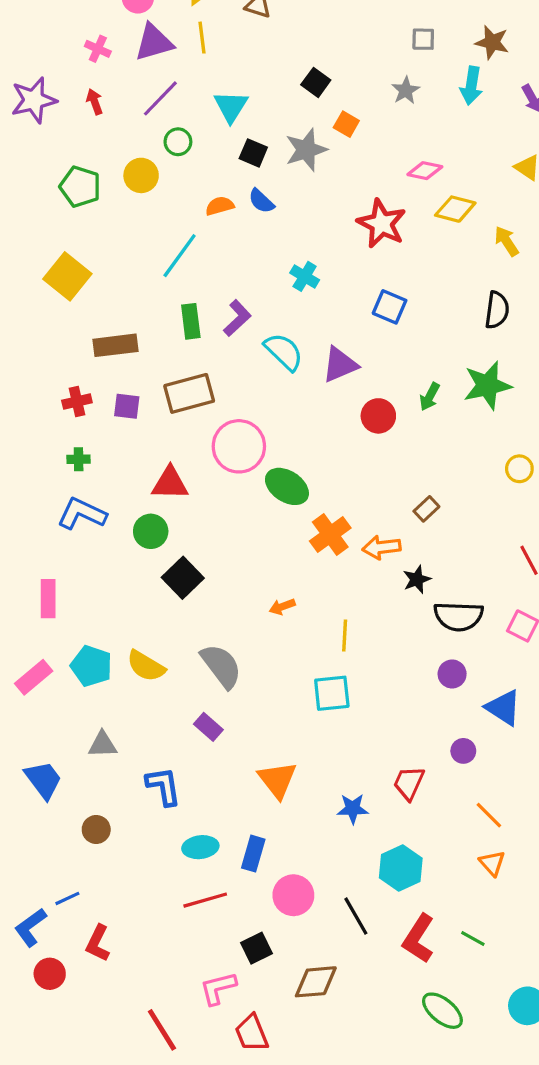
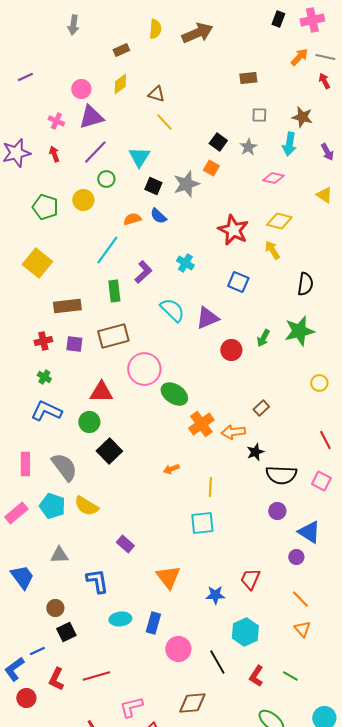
yellow line: (202, 38) -> (164, 122), moved, turned -36
black square: (316, 82) -> (218, 142), moved
pink diamond: (425, 171) -> (273, 178), moved
yellow arrow: (507, 241) -> (272, 250), moved
purple L-shape: (237, 318) -> (143, 272), moved
green cross: (79, 459) -> (44, 377), turned 32
gray semicircle: (221, 666) -> (64, 467), moved
purple circle: (463, 751) -> (296, 557), moved
red line: (205, 900) -> (96, 676), moved
red L-shape: (418, 939) -> (256, 676), size x0.7
black square: (256, 948) -> (66, 632), moved

